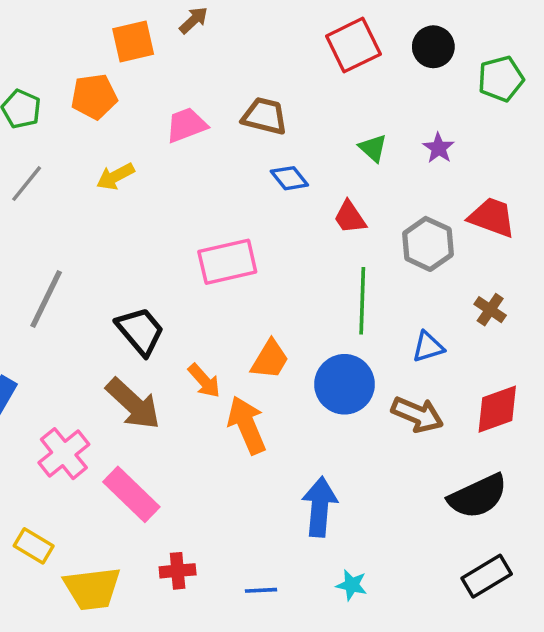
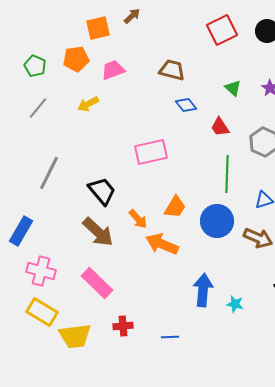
pink trapezoid: (186, 125) -> (113, 70), moved
orange arrow: (247, 425) -> (162, 244), turned -44
pink cross: (64, 454) -> (41, 271), moved, turned -36
yellow rectangle: (34, 546) -> (42, 312), size x1.4
cyan star: (352, 585) -> (235, 304), moved

